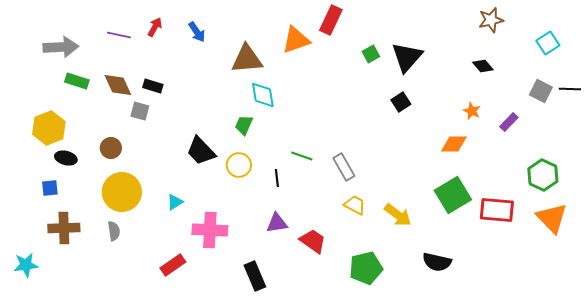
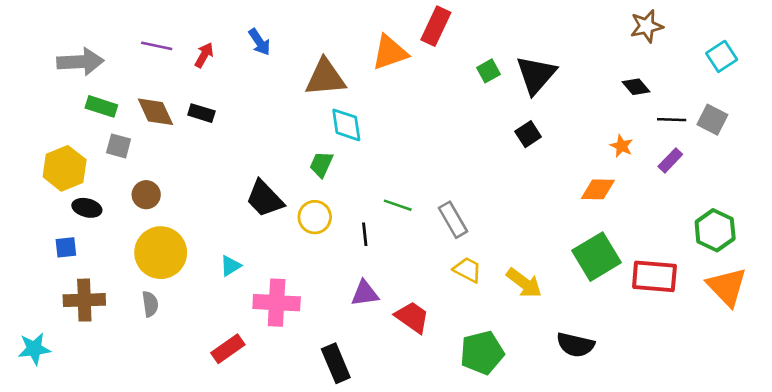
red arrow: (155, 27) -> (204, 55), moved
black line: (570, 89) -> (672, 120), moved
gray square: (140, 111) -> (119, 146), moved

